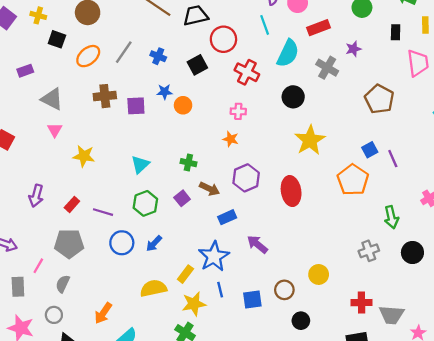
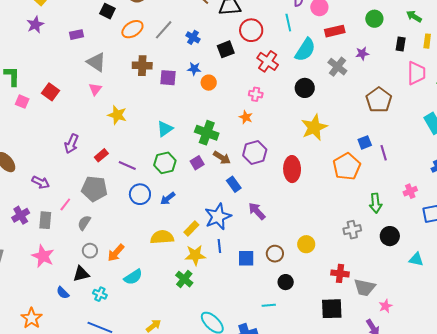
green cross: (188, 163) -> (207, 133), size x1.6
blue rectangle: (227, 217) -> (234, 184), turned 70
gray circle: (54, 315) -> (90, 251), moved

